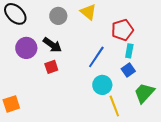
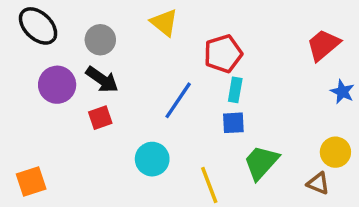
gray circle: (58, 16) -> (100, 40), moved
blue square: (128, 70) -> (233, 123), turned 32
cyan circle: (102, 85) -> (152, 159), moved

